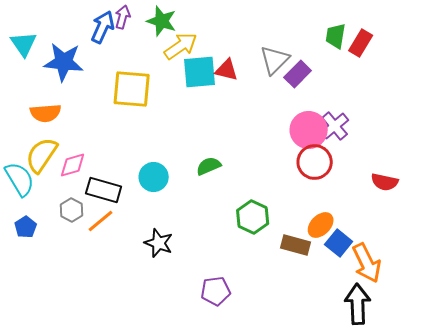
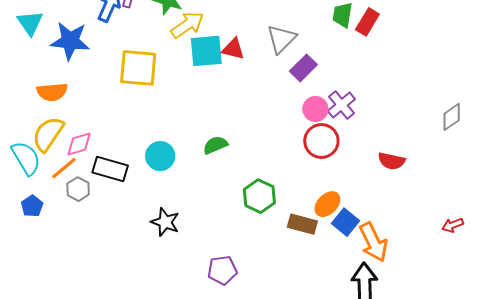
purple rectangle: (298, 74) -> (303, 68), moved
pink circle: (309, 130) -> (315, 109), size x0.7
orange line: (101, 221) -> (64, 168), moved

